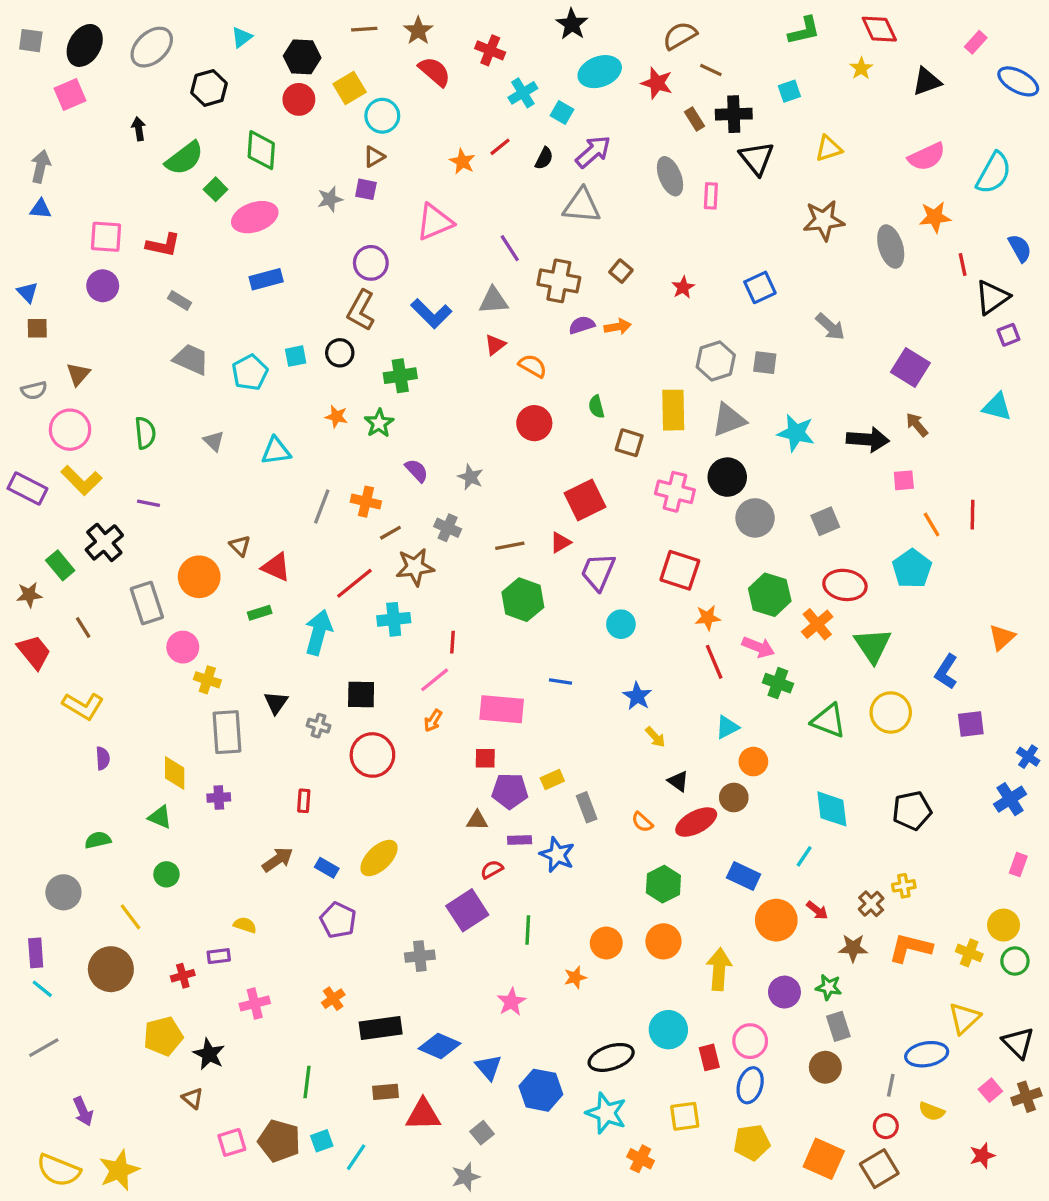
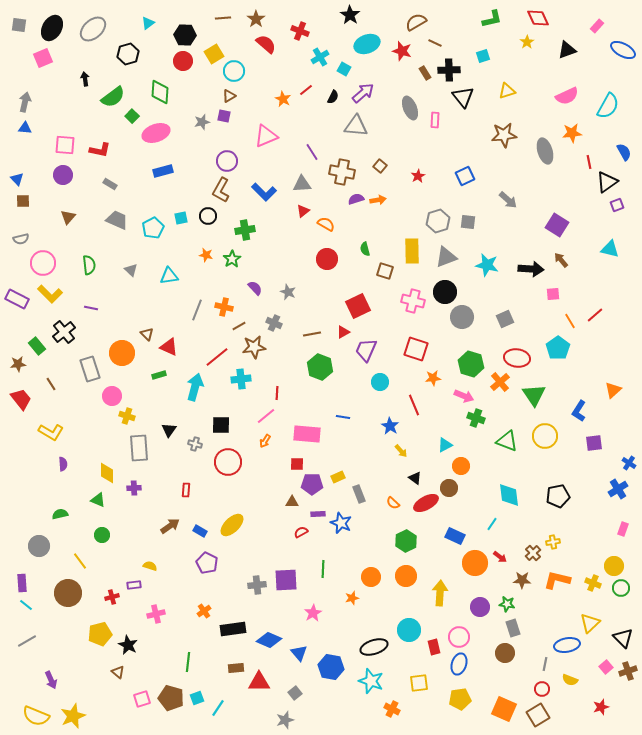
brown triangle: (78, 374) -> (68, 217), moved
red line: (972, 515) -> (595, 315), turned 48
red line: (714, 662) -> (414, 405), moved
purple square: (467, 910) -> (286, 580), moved, turned 30

